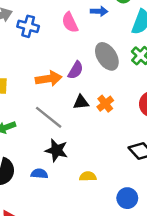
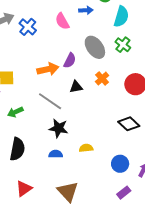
blue cross: (28, 26) -> (28, 27), turned 30
orange cross: (105, 104) -> (102, 79), moved
blue semicircle: (39, 174) -> (56, 154), moved

